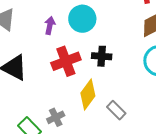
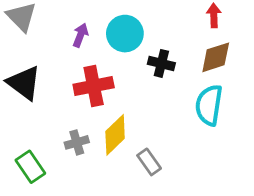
black cross: (102, 56) -> (161, 63), moved
gray cross: (56, 117) -> (77, 142), moved

